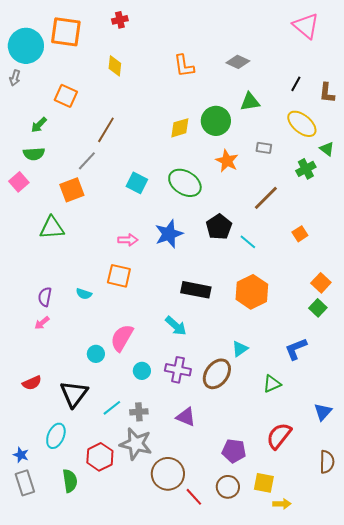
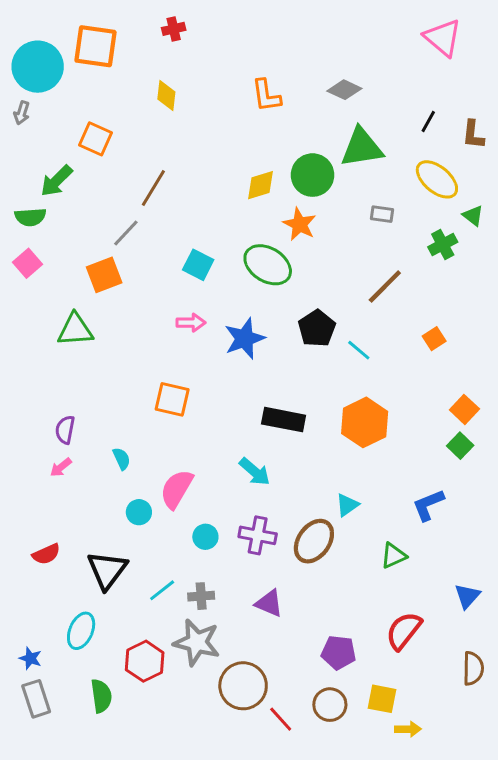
green triangle: (250, 102) -> (362, 148), size x1.5
green arrow: (39, 125) -> (56, 181), size x1.4
green semicircle: (34, 154) -> (30, 217), moved
orange star: (227, 161) -> (299, 224), moved
pink arrow: (128, 240) -> (191, 323), moved
cyan semicircle: (84, 294) -> (122, 459), moved, turned -133

